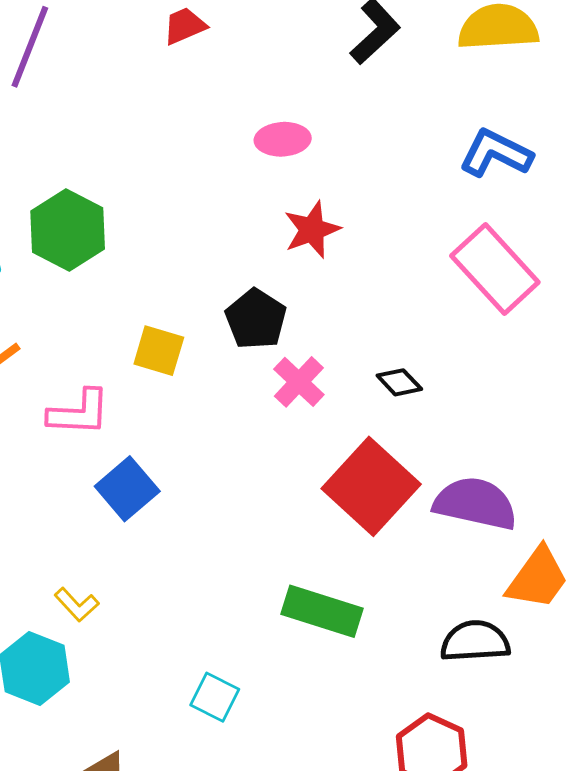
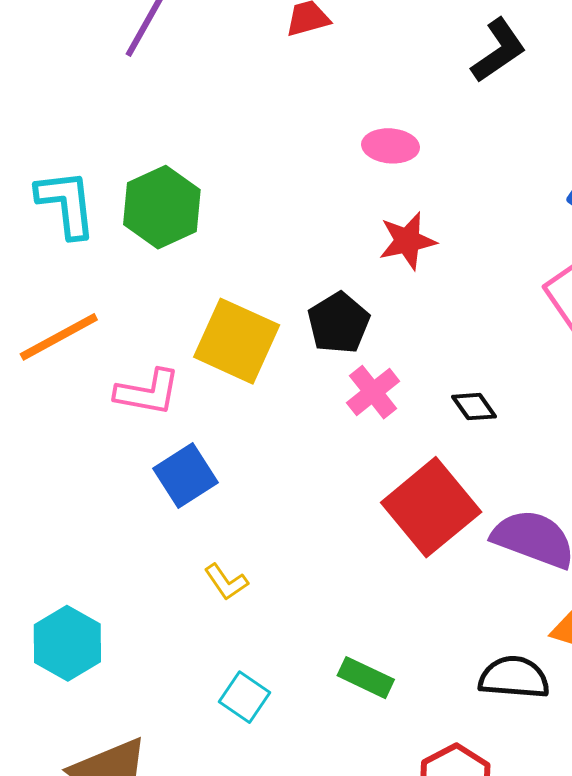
yellow square: (159, 351) -> (237, 341), size x1.6
yellow L-shape: (77, 605) -> (226, 582), moved
green rectangle: (322, 611) -> (366, 678), moved, size x0.7

